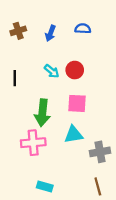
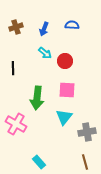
cyan arrow: (52, 71) -> (45, 53), moved
cyan triangle: (74, 135) -> (64, 117), turned -42
pink cross: (33, 143) -> (16, 124), moved, turned 35
cyan rectangle: (45, 186) -> (39, 162), turned 32

